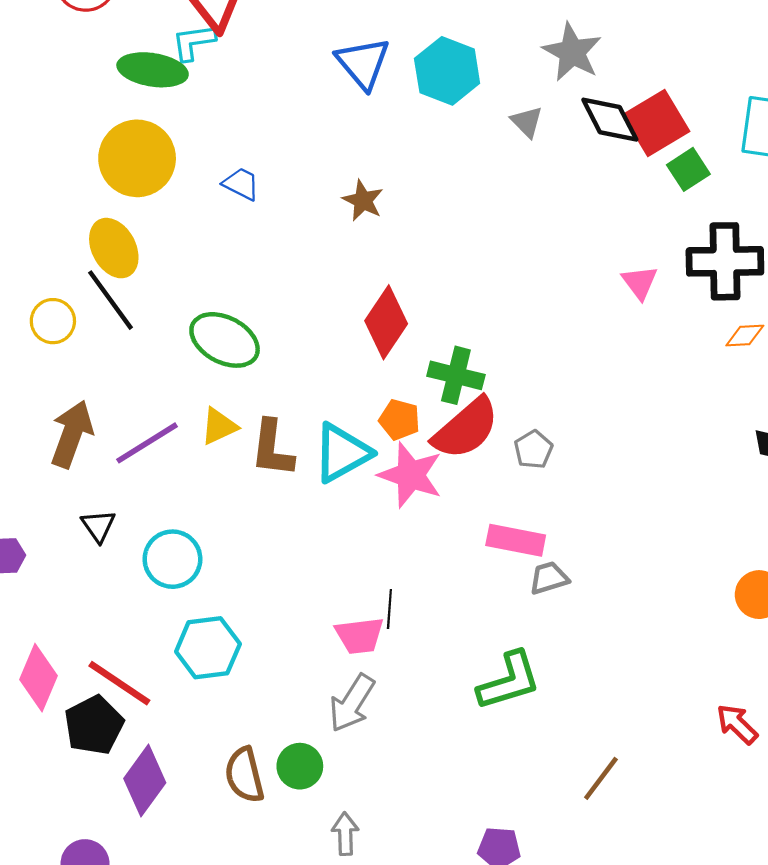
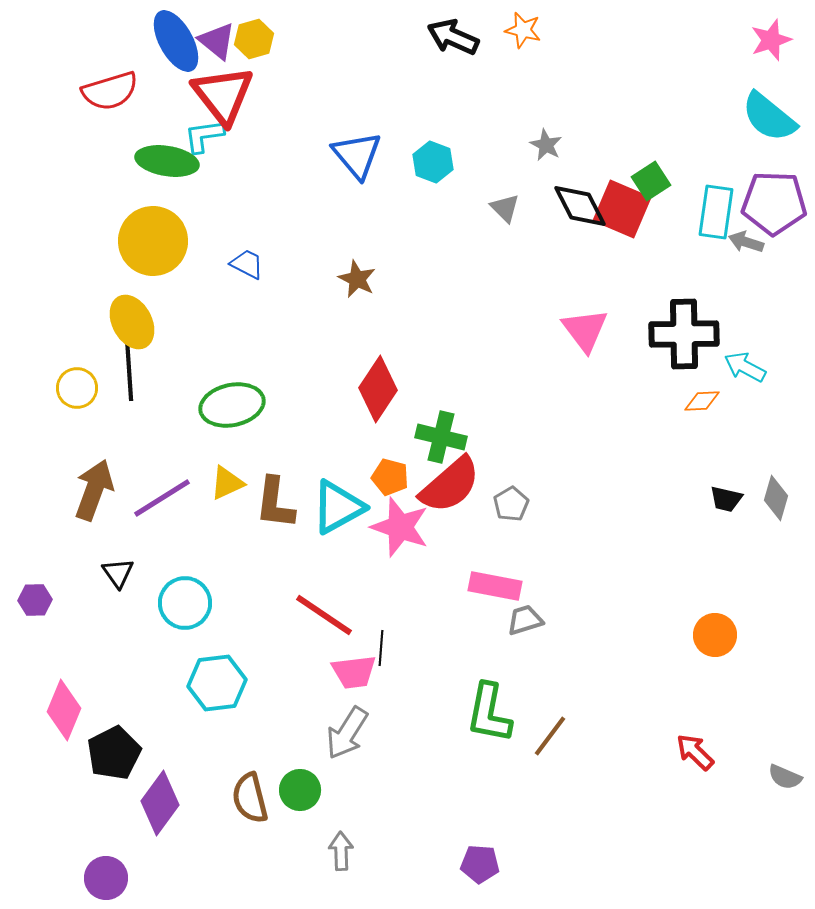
gray star: (572, 52) -> (546, 145), size x0.6
cyan hexagon: (447, 71) -> (433, 162), size x0.7
red square: (656, 123) -> (622, 209), turned -36
green square: (688, 169) -> (651, 181), moved
pink triangle: (640, 282) -> (585, 330), moved, size x1.4
black line: (110, 300) -> (129, 369), turned 32
green ellipse: (225, 340) -> (232, 405), turned -40
green L-shape: (509, 681) -> (489, 713), turned 118
red line: (119, 683) -> (324, 615), moved
brown line: (601, 778) -> (550, 736), moved

